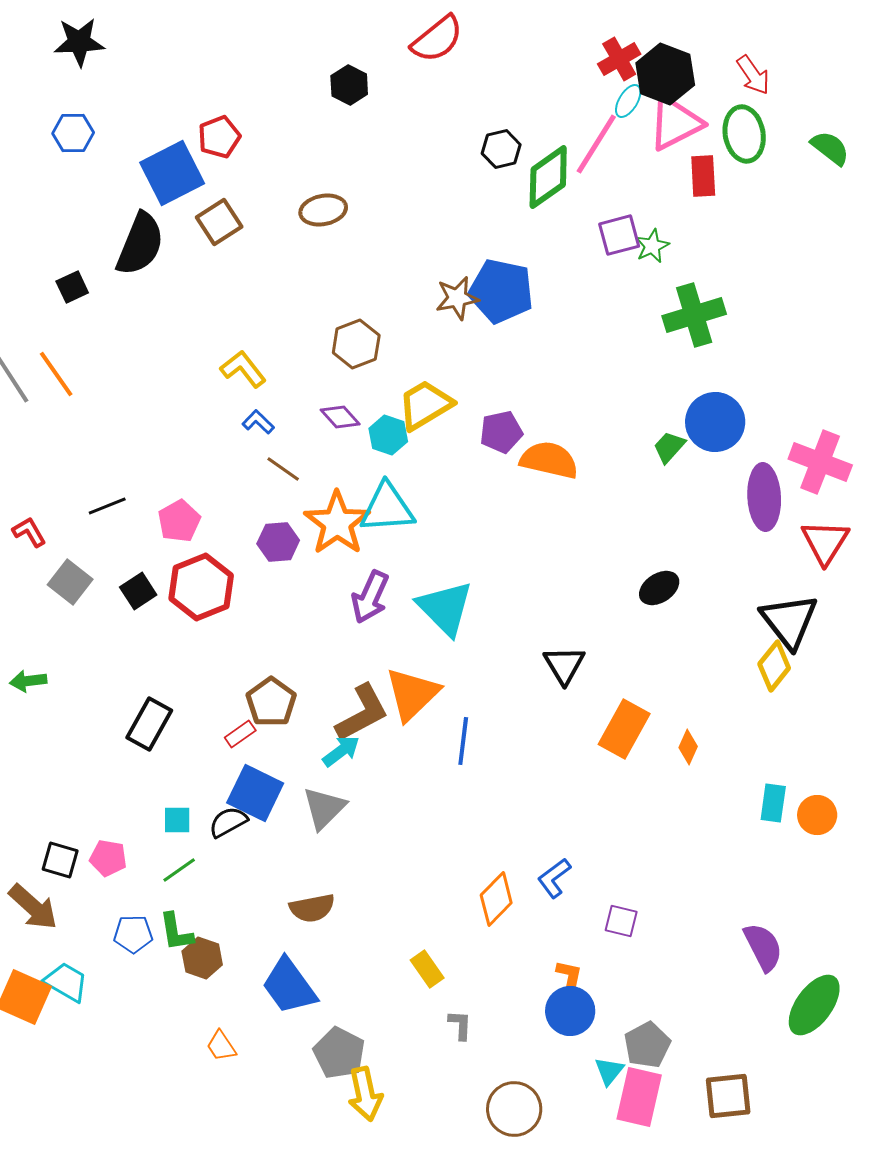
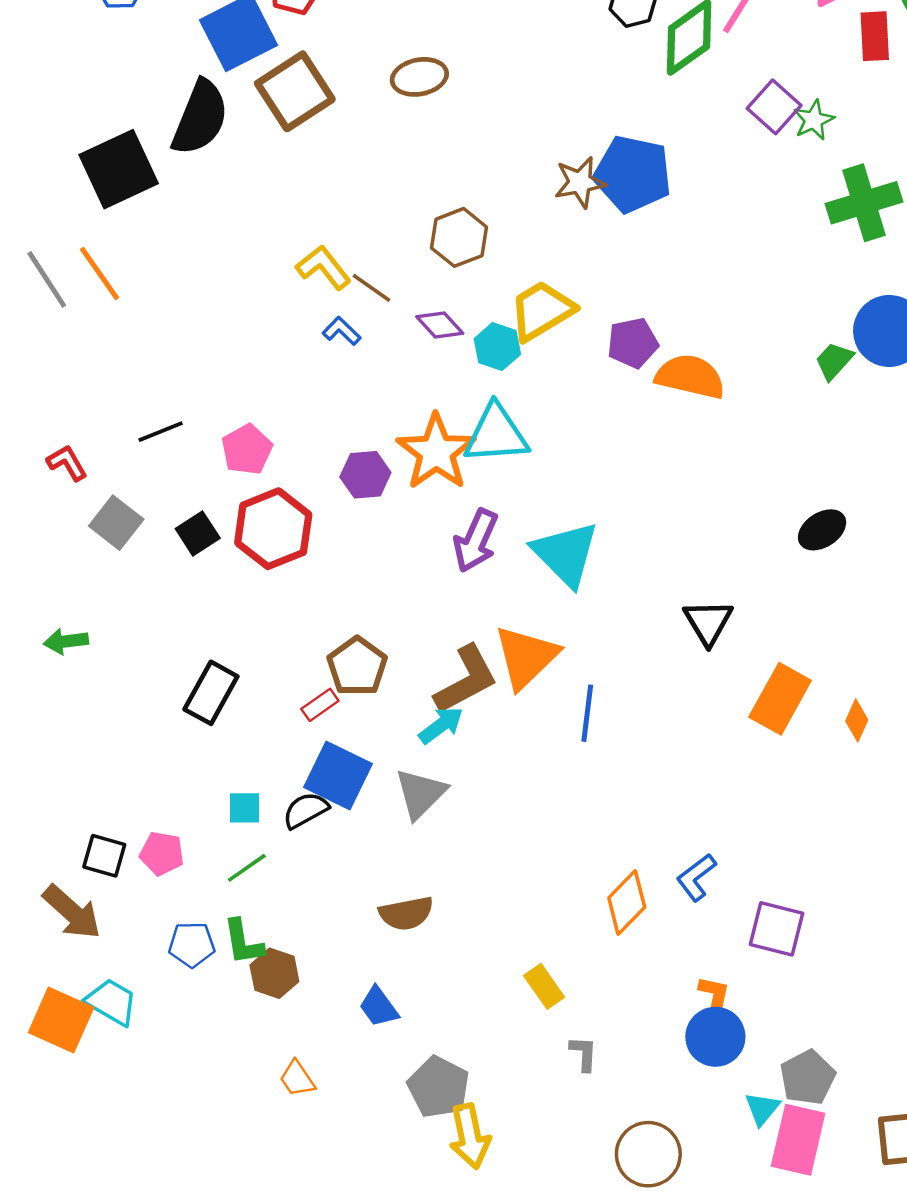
brown square: (219, 222) -> (295, 91), size x1.4
purple square: (619, 235) -> (774, 107), turned -33
black square: (72, 287) -> (119, 169), size x2.0
brown line: (283, 469) -> (371, 288), moved
purple square: (621, 921) -> (777, 929), size x1.4
blue trapezoid: (289, 986) -> (379, 1007), size x0.6

